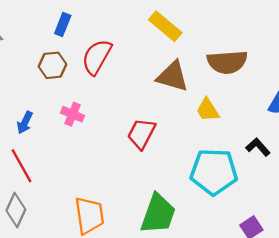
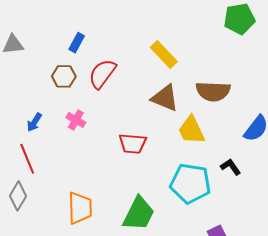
yellow trapezoid: (208, 110) -> (191, 130), size x1.4
red trapezoid: (141, 134) -> (133, 144), turned -120

